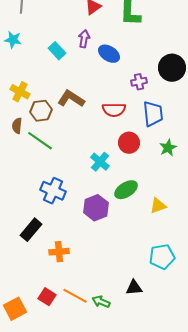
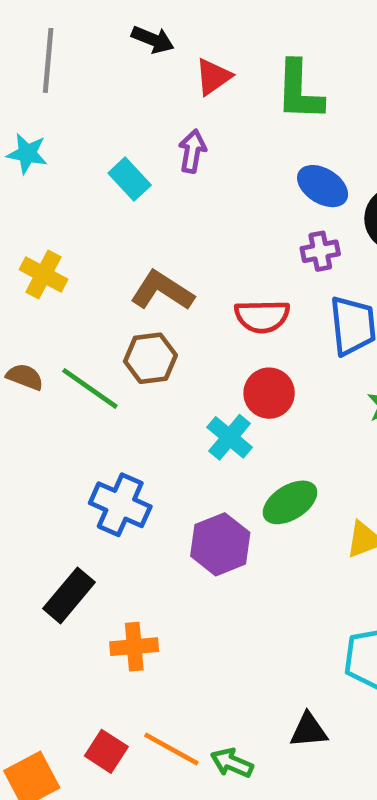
blue ellipse: (109, 54) -> (323, 186), moved
brown hexagon: (41, 111) -> (150, 358), moved
brown semicircle: (17, 126) -> (25, 377), moved, turned 105
red circle: (129, 143) -> (269, 393), moved

